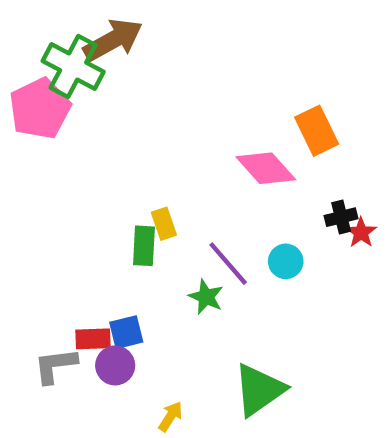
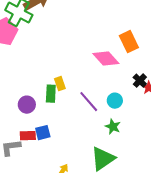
black cross: (341, 217) -> (140, 81), turned -32
green star: (206, 297) -> (113, 127), moved
purple circle: (115, 365) -> (27, 105), moved

